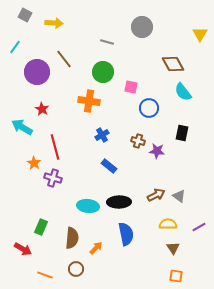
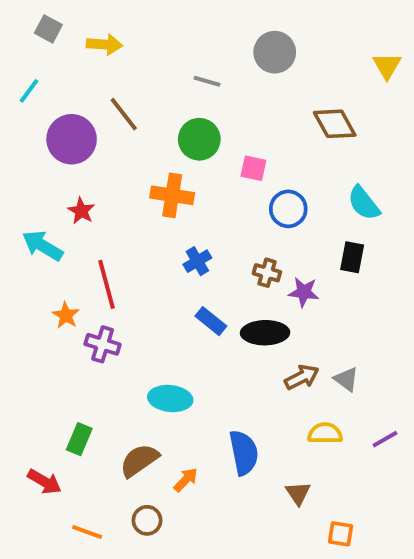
cyan semicircle: (183, 92) -> (364, 203), moved
black ellipse: (119, 202) -> (265, 333), moved
brown semicircle: (72, 238) -> (139, 460), turned -130
brown triangle: (173, 248) -> (298, 493), moved

